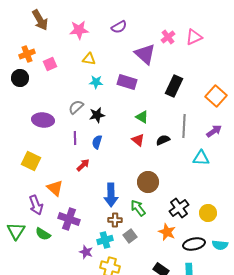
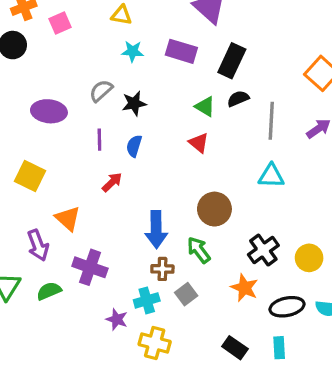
black rectangle: (174, 86) -> (232, 61), moved
black semicircle: (163, 140) -> (238, 99), moved
cyan triangle: (201, 158) -> (271, 176), moved
green semicircle: (43, 234) -> (49, 291), turned 126

